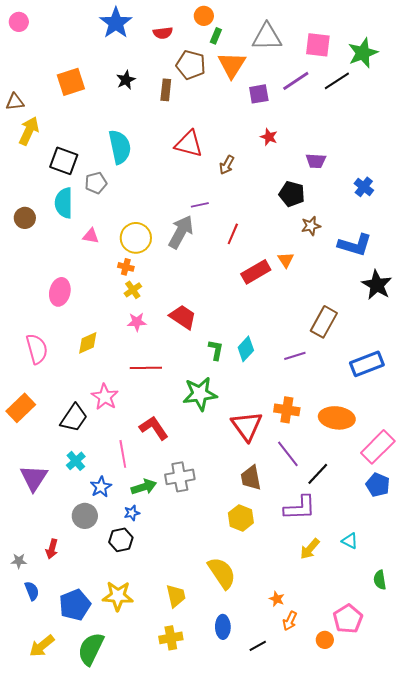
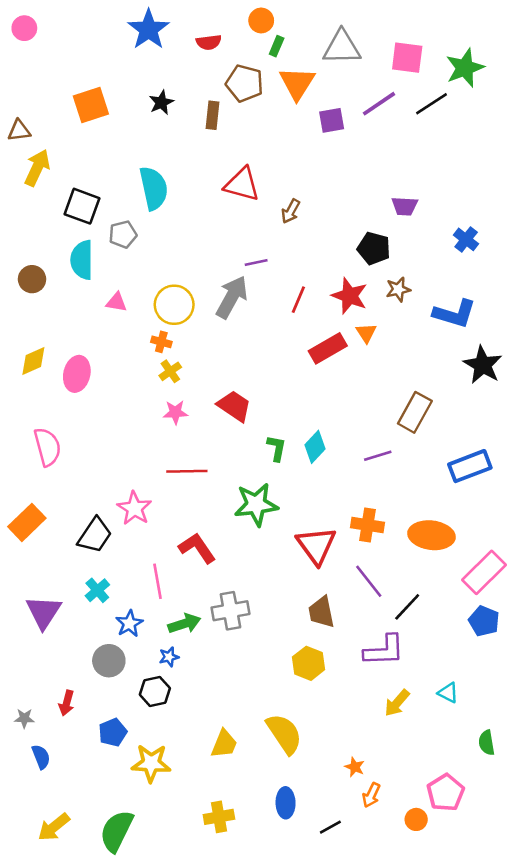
red star: (269, 137) -> (350, 296), moved, size x1.6
yellow diamond: (88, 343) -> (33, 361), moved
yellow trapezoid: (176, 596) -> (224, 744), moved, turned 35
blue pentagon: (75, 605) -> (113, 732), moved, size x0.7

